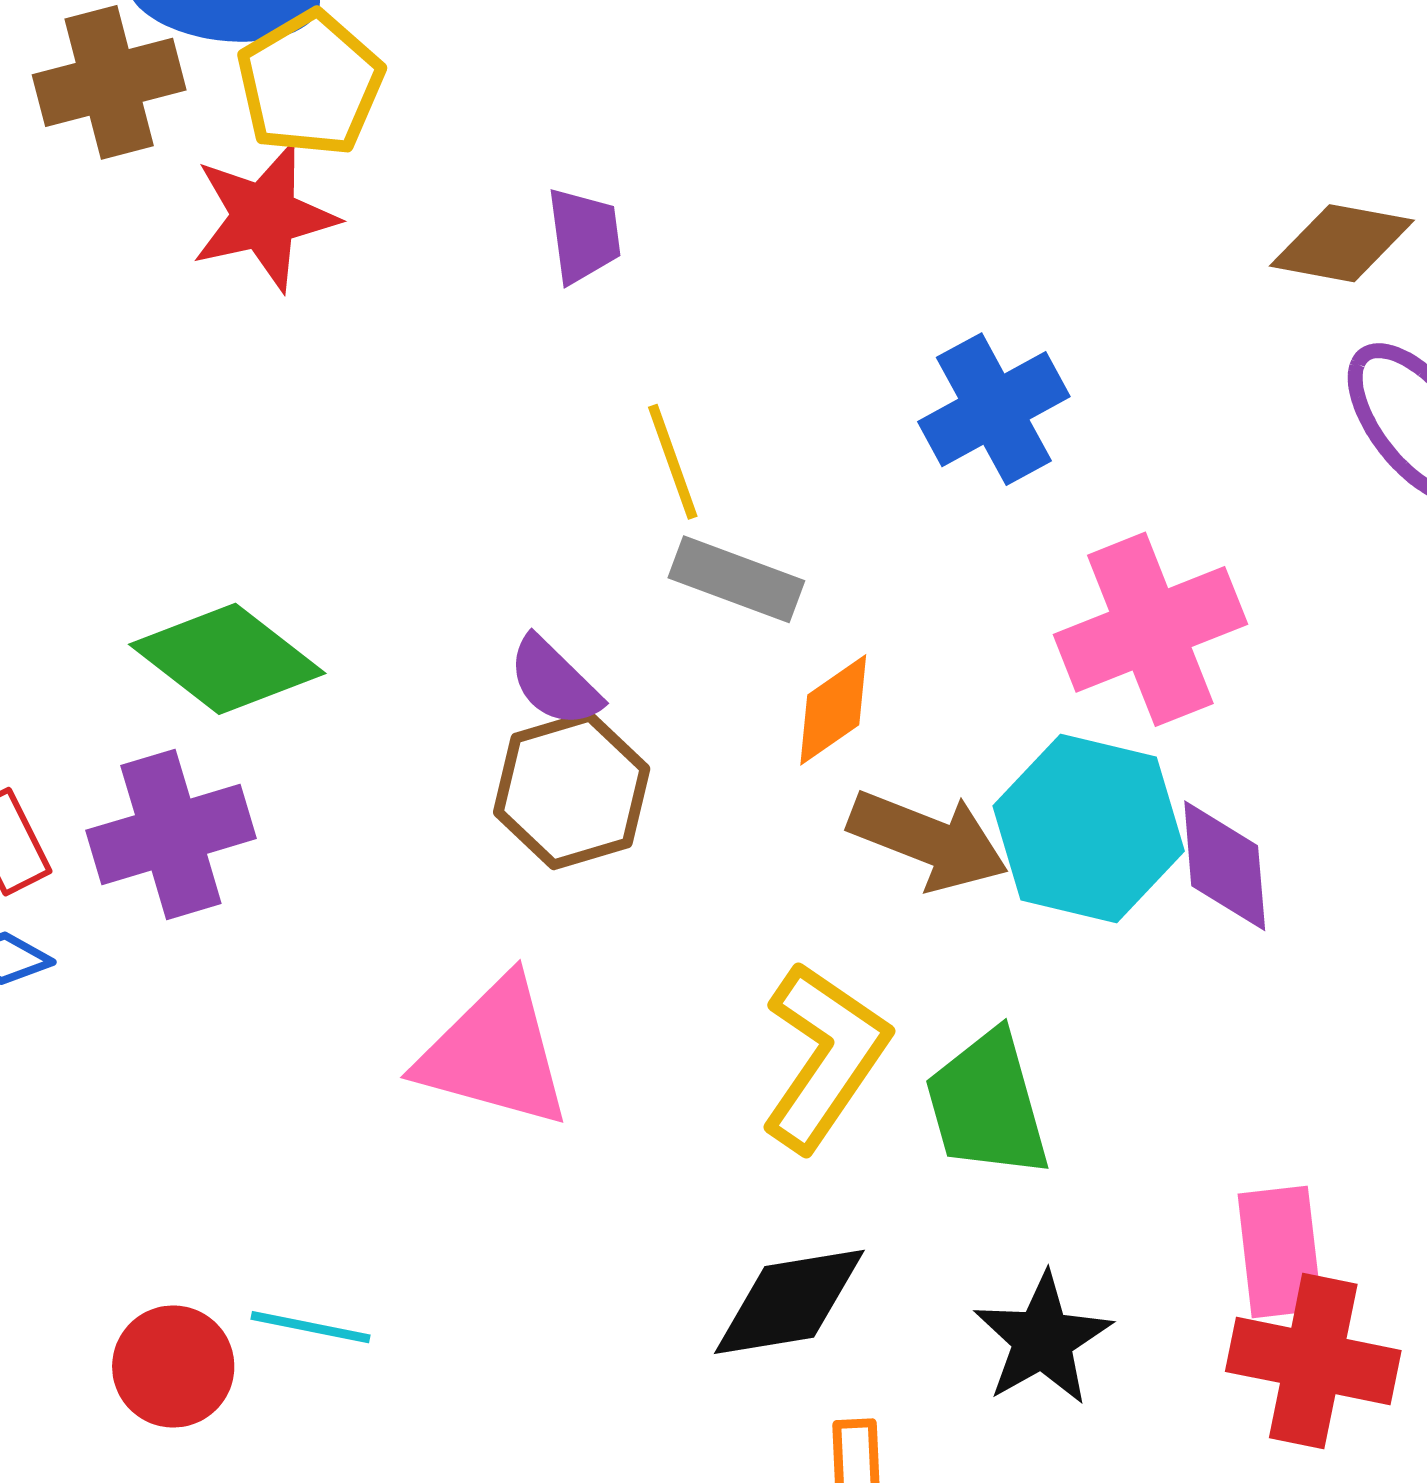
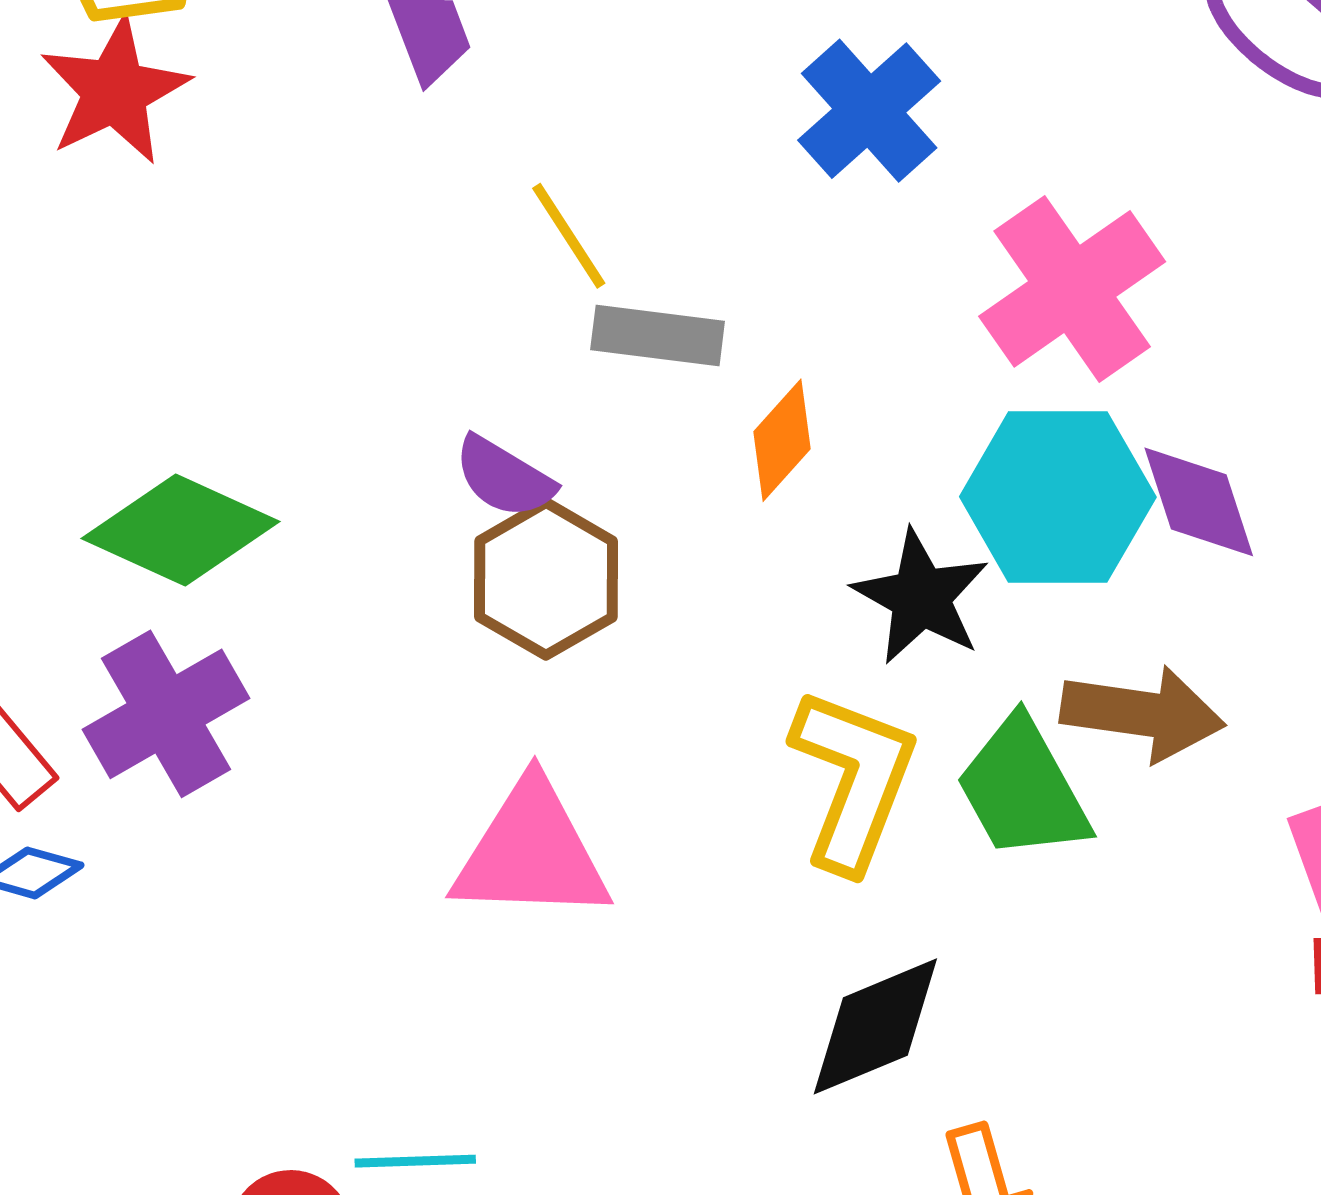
brown arrow: (928, 840) -> (1143, 713), moved
black star: (1043, 1339) -> (921, 597), moved

